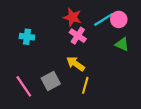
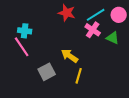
pink circle: (119, 19) -> (119, 15), moved
pink cross: (78, 36) -> (93, 30), moved
pink line: (24, 86) -> (22, 47), moved

